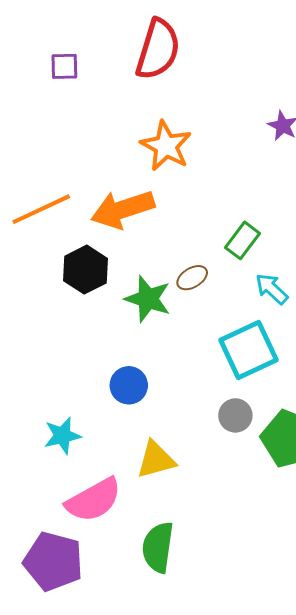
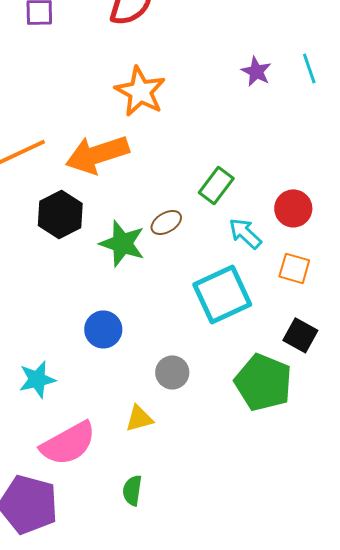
gray circle: (235, 415) -> (172, 372), moved
yellow triangle: (156, 460) -> (139, 418), moved, size x0.7
green semicircle: (158, 547) -> (132, 490), size x0.6

